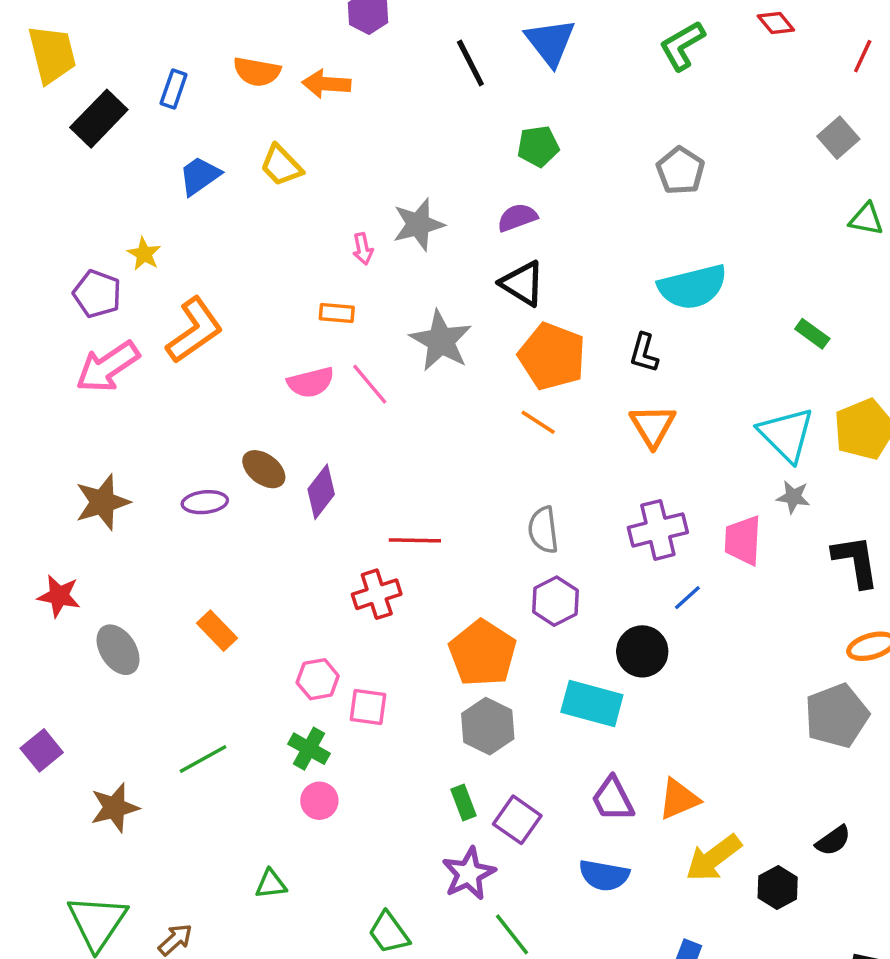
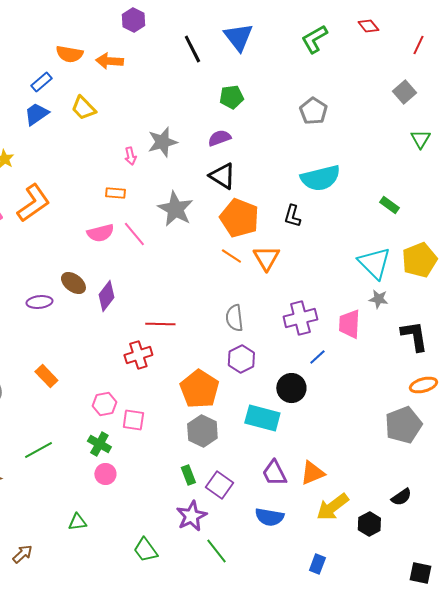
blue rectangle: (174, 89) -> (41, 82), moved, turned 30
green triangle: (866, 219) -> (420, 139), turned 50
orange triangle: (653, 426) -> (266, 258), moved

